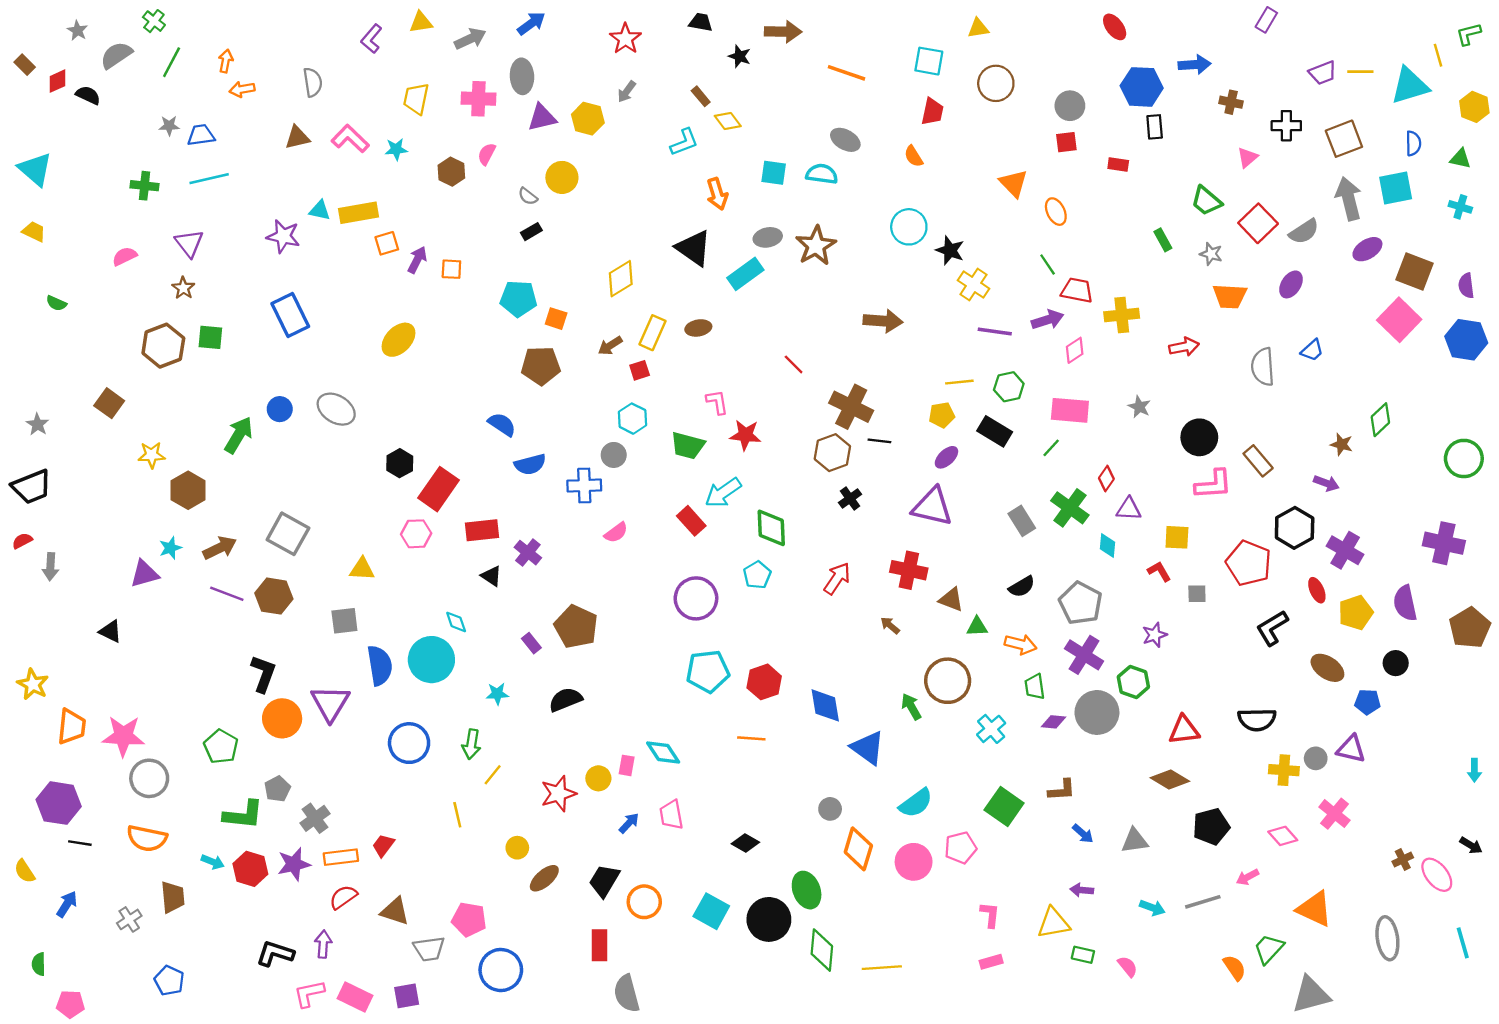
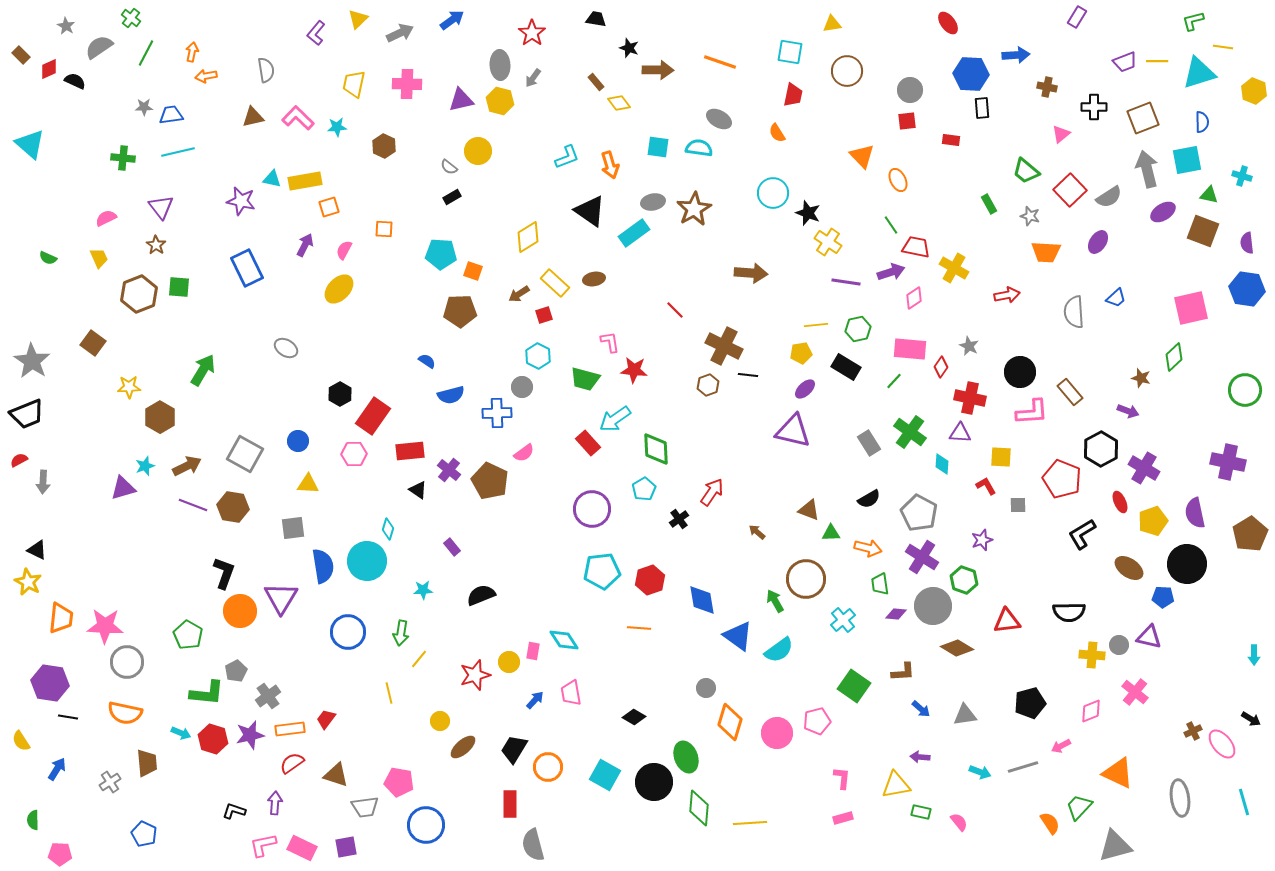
yellow triangle: (421, 22) -> (358, 19), turned -35
brown arrow: (783, 32) -> (658, 70), moved
green L-shape: (1469, 34) -> (1193, 21), moved
yellow line: (1438, 55) -> (1223, 47), turned -66
gray ellipse: (522, 76) -> (500, 65), moved
cyan L-shape: (684, 142) -> (567, 157), moved
pink semicircle: (487, 154) -> (344, 250), moved
green triangle: (1460, 159) -> (1209, 195), moved
yellow trapezoid: (34, 232) -> (99, 258), moved, turned 40
purple arrow: (417, 260) -> (305, 245), moved
yellow cross: (1122, 315) -> (954, 268), turned 36
pink square: (1399, 320) -> (1191, 308), moved, turned 33
yellow rectangle: (652, 333) -> (555, 283), turned -72
blue circle: (280, 409) -> (298, 441), moved
gray ellipse: (336, 409) -> (286, 348), size x0.7
gray star: (37, 424) -> (32, 361), size x1.8
blue semicircle: (502, 424) -> (427, 361), size x0.7
brown hexagon: (832, 453) -> (708, 385), size x0.7
red diamond: (1106, 478) -> (941, 367), moved
black cross: (850, 498) -> (679, 519), moved
red cross: (909, 570) -> (970, 398), moved
cyan diamond: (456, 622) -> (388, 529), turned 35
brown pentagon: (576, 627) -> (490, 481), moved
black triangle: (110, 631) -> (37, 550), moved
black circle: (1396, 663) -> (1187, 564), size x1.8
brown diamond: (1170, 780) -> (957, 648), moved
cyan semicircle: (916, 803) -> (779, 650), moved
pink diamond: (1283, 836) -> (1091, 711), turned -70
black L-shape: (275, 954) -> (234, 811), size x0.7

